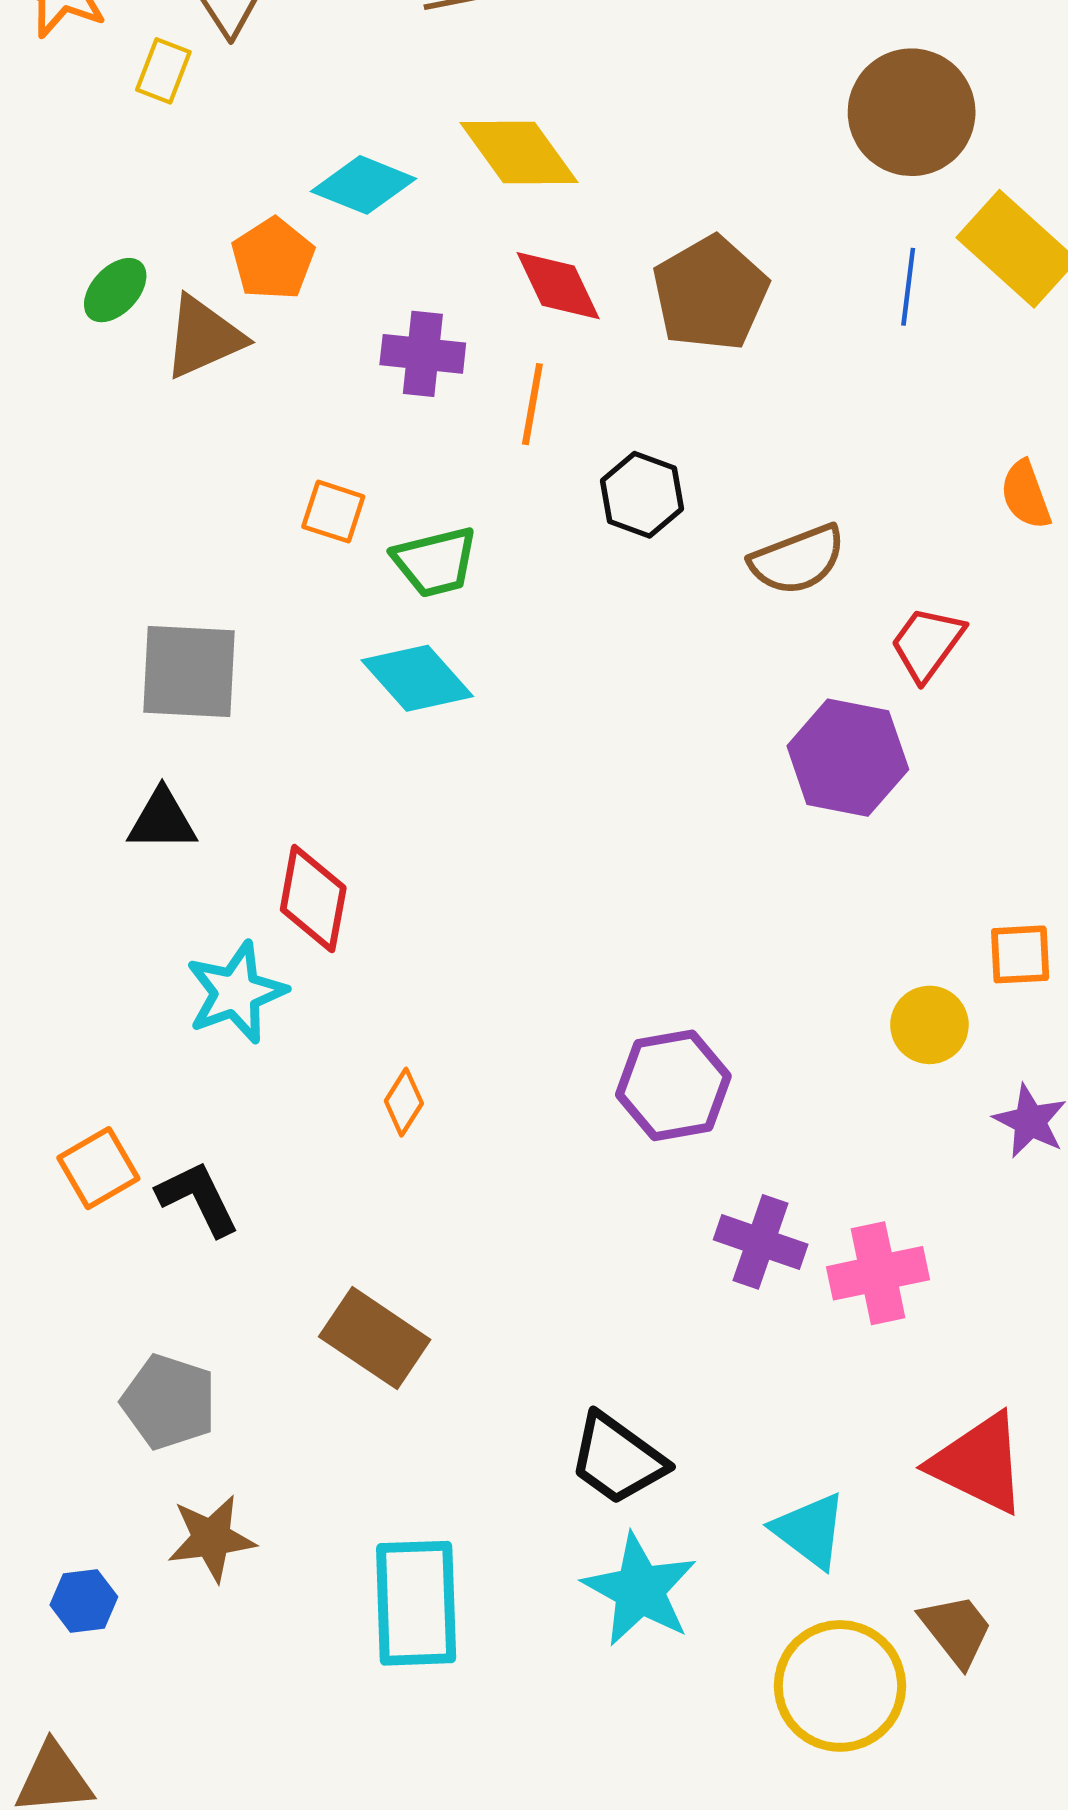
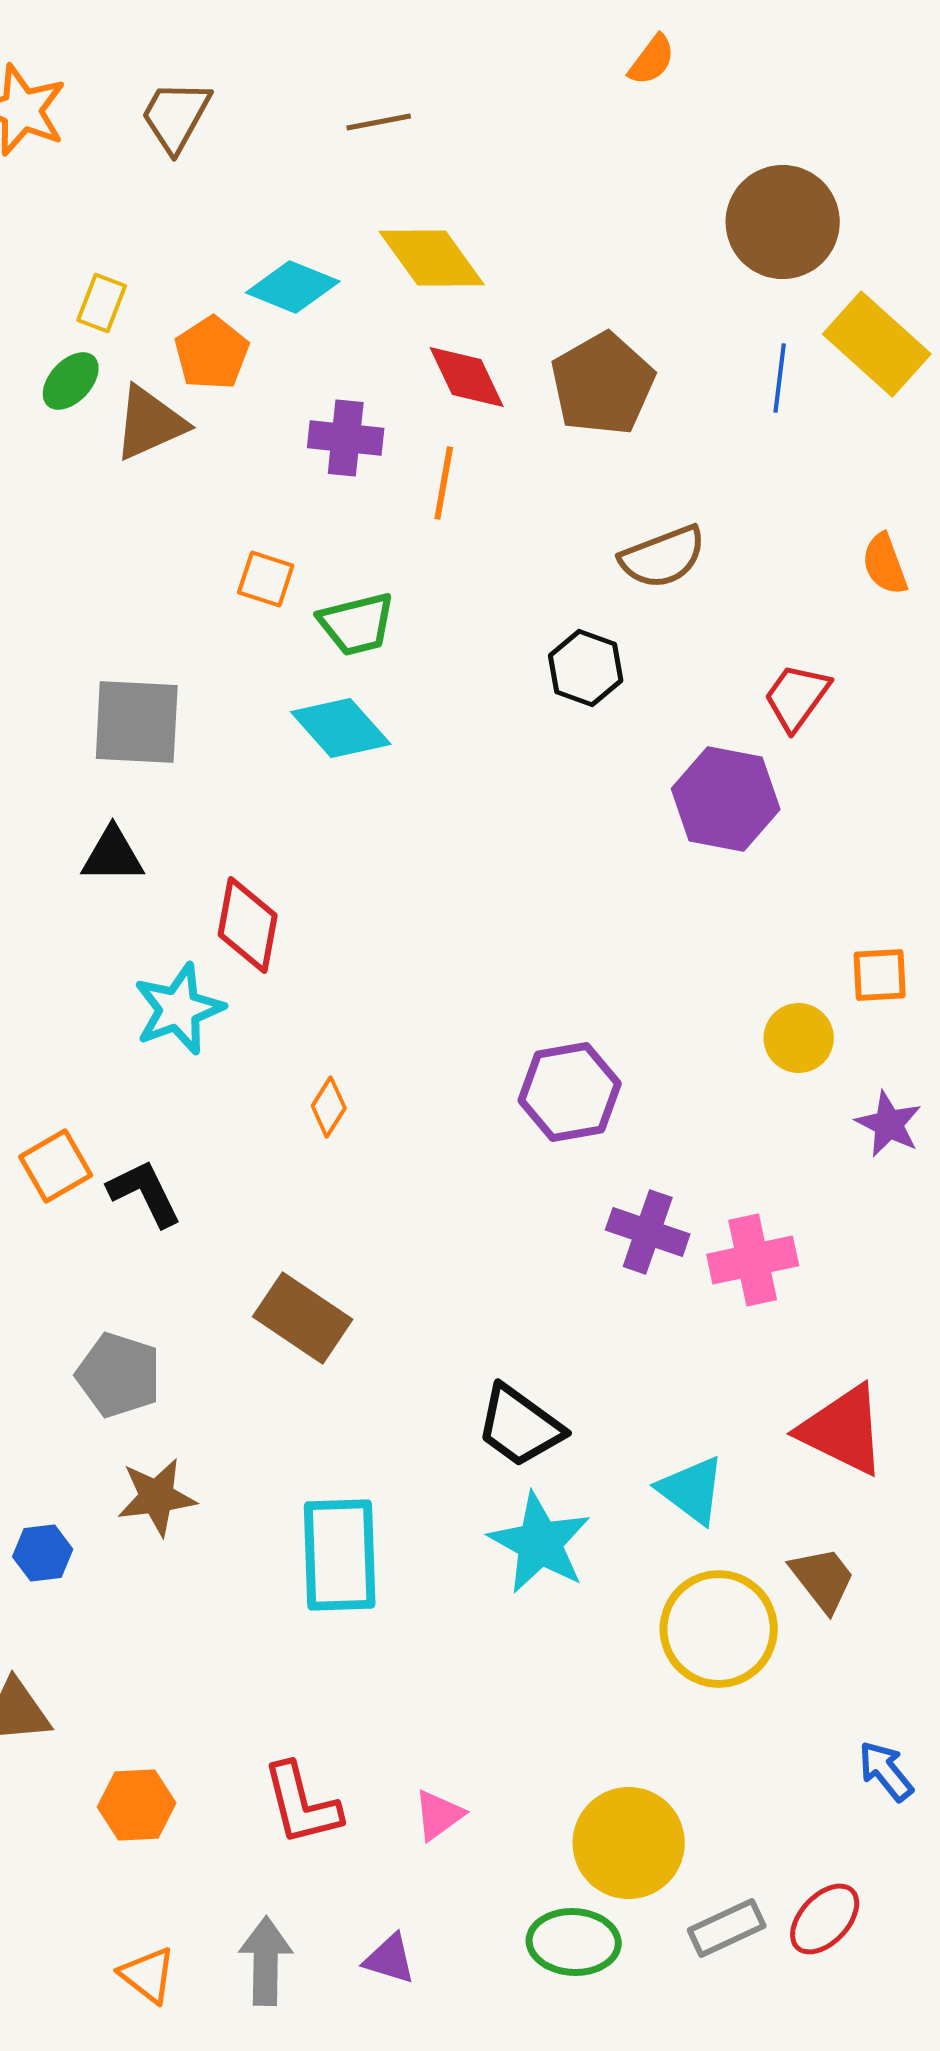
yellow rectangle: (163, 71) -> (102, 303), moved
black hexagon: (642, 495) -> (586, 668), moved
brown semicircle: (797, 560) -> (663, 557), moved

